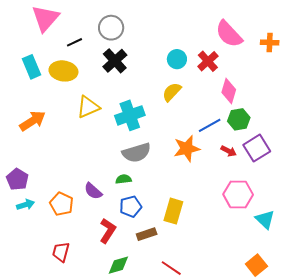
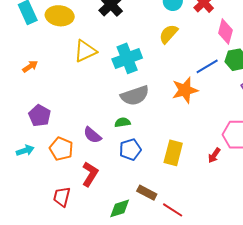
orange arrow: (33, 121) -> (30, 66), size x0.6
red arrow: (229, 151) -> (214, 155), moved, turned 98
purple pentagon: (17, 179) -> (40, 116), moved
red L-shape: (108, 231) -> (90, 174), moved
brown rectangle: (147, 234) -> (147, 193), moved, turned 48

